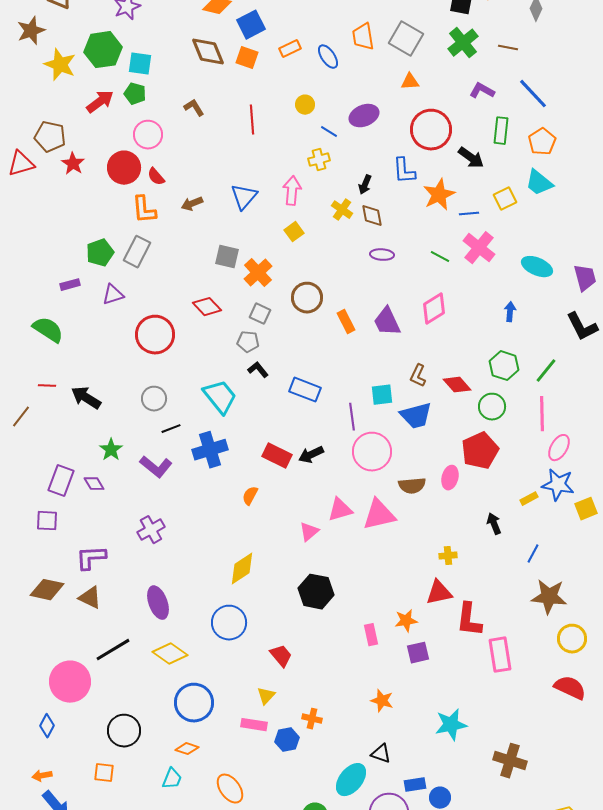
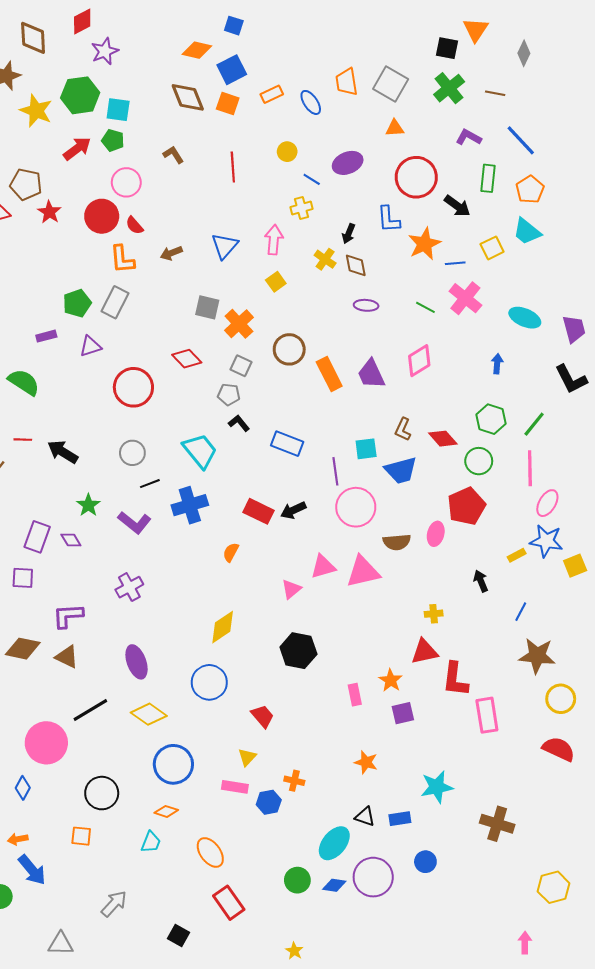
orange rectangle: (346, 322) -> (329, 374), size x1.4
orange star: (406, 621) -> (391, 680), turned -30
blue rectangle: (415, 785) -> (400, 819), moved

